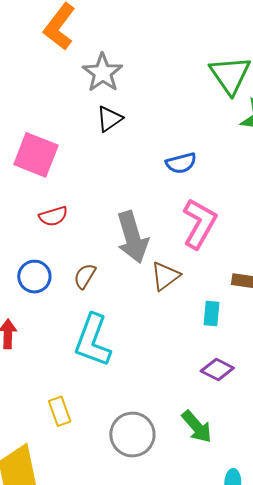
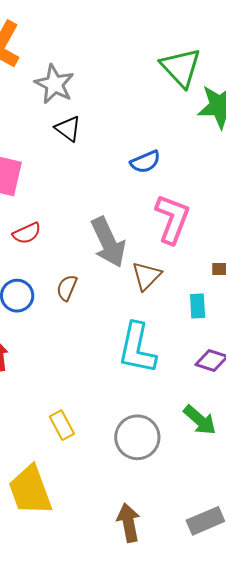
black triangle: (109, 119) -> (68, 129), turned -40
cyan L-shape: (93, 340) -> (137, 348), moved

